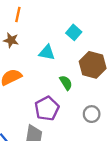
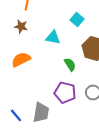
purple pentagon: (47, 108) -> (65, 92), moved, turned -30

